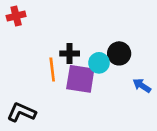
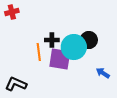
cyan circle: (99, 63) -> (74, 47), size x1.6
blue arrow: (142, 86) -> (103, 73), moved

